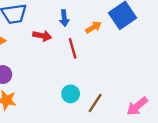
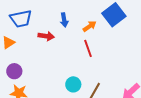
red line: (73, 48) -> (88, 48), moved

